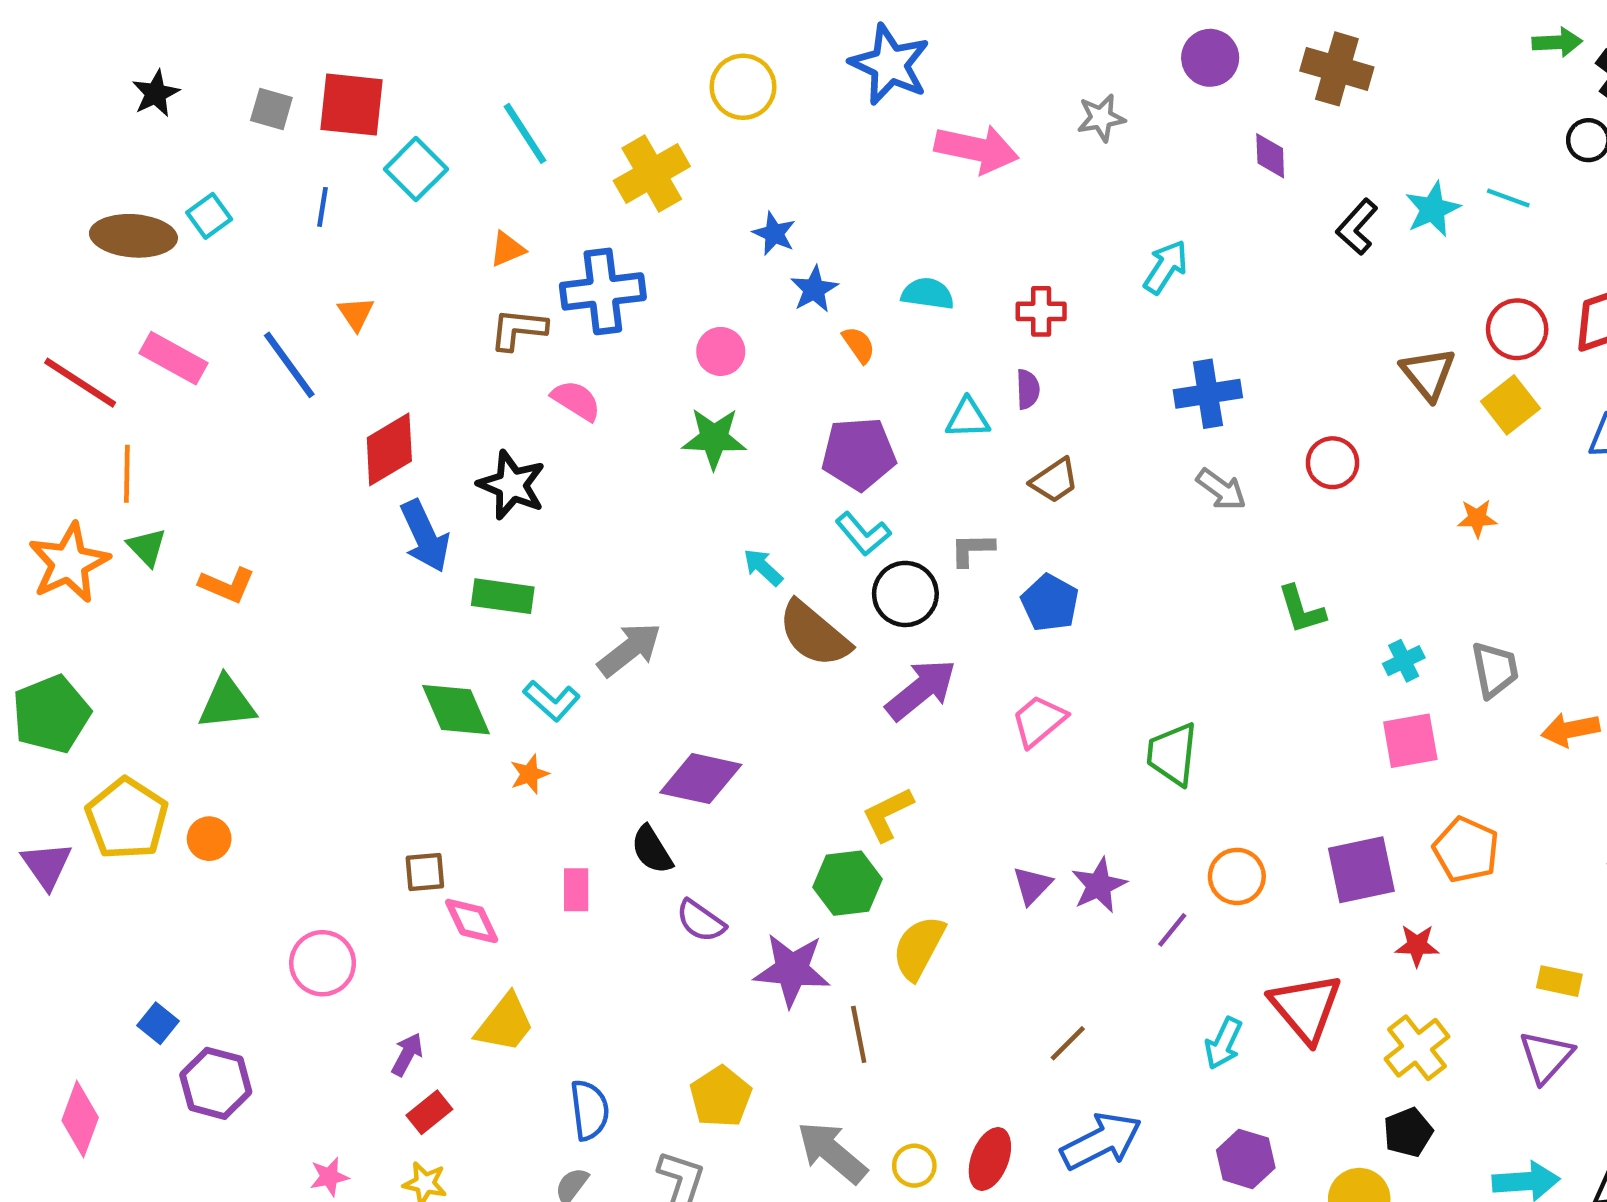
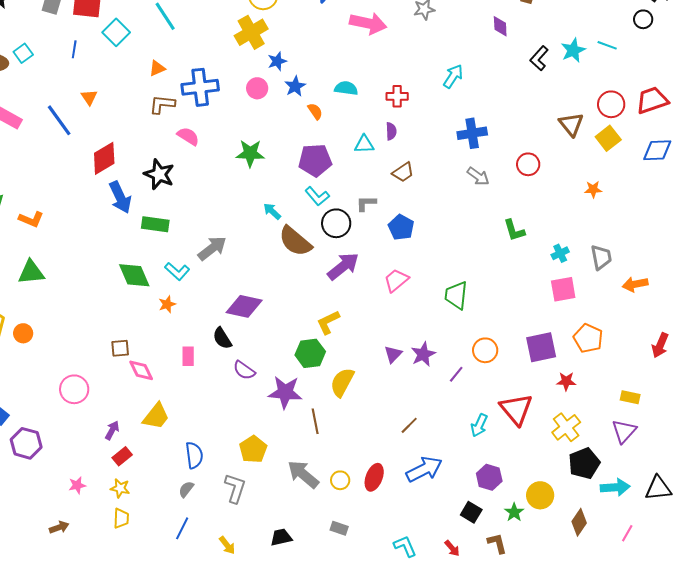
yellow cross: (652, 174) -> (251, 32), moved
blue star: (774, 234) -> (277, 61), turned 30
pink circle: (721, 351) -> (257, 88), moved
black pentagon: (1408, 1132) -> (584, 463), moved, size x1.4

